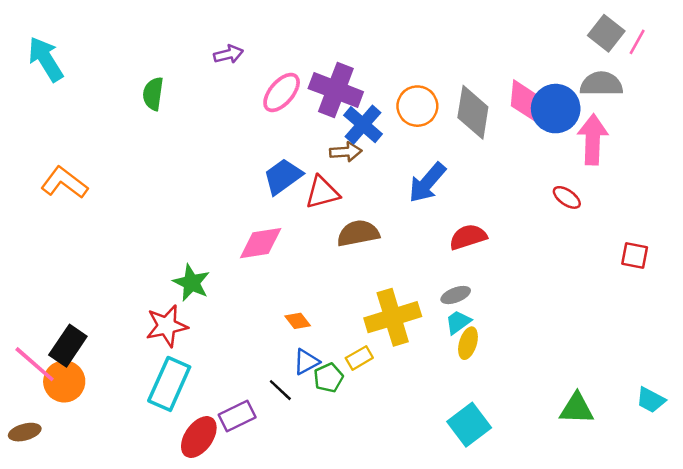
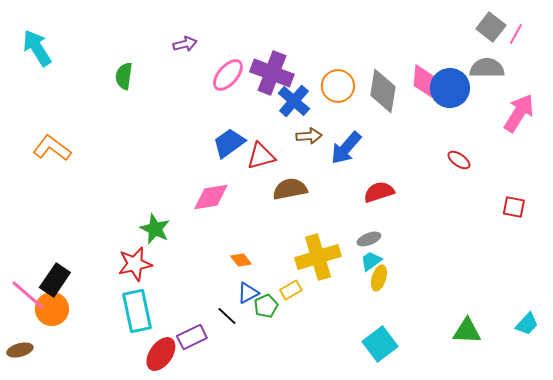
pink arrow: (593, 139) -> (519, 113), moved, turned 30
brown arrow: (346, 152) -> (309, 136), moved
cyan rectangle: (169, 384) -> (137, 311), turned -36
cyan trapezoid: (651, 400) -> (527, 324), turned -75

